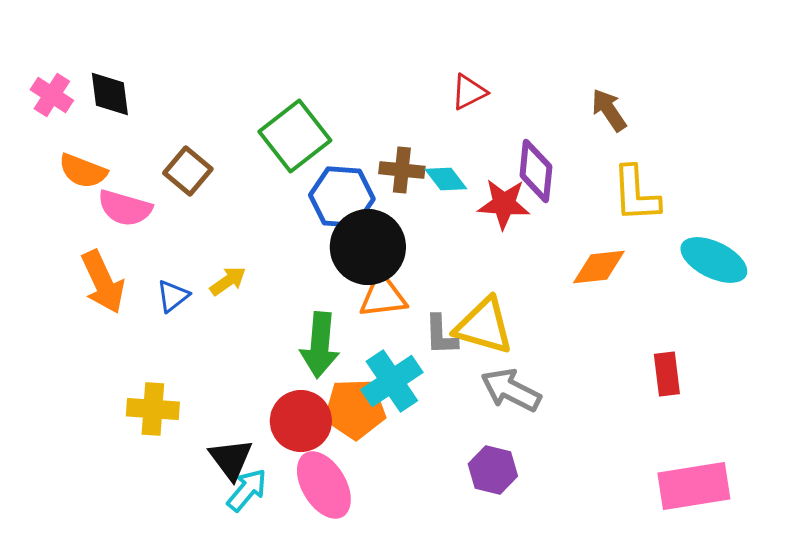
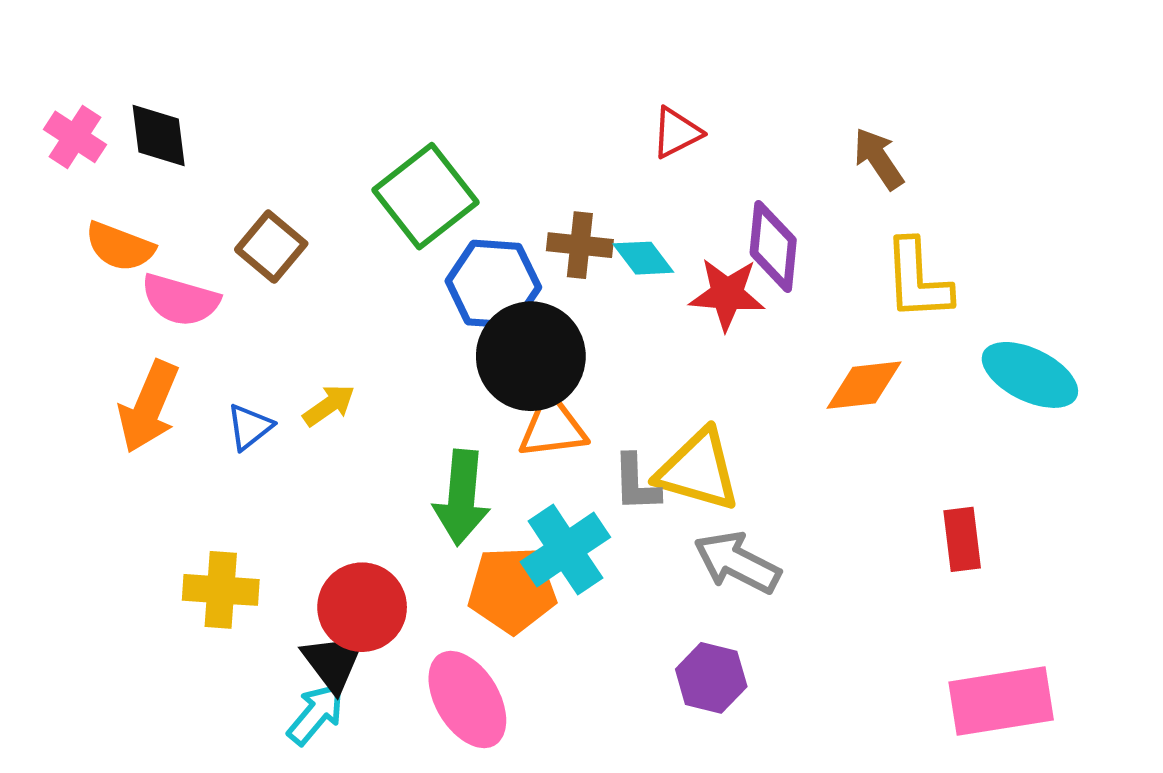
orange arrow: (103, 282) -> (149, 407), turned 48
red circle: (301, 421) -> (362, 607), moved
cyan arrow: (247, 490) -> (316, 714), moved

